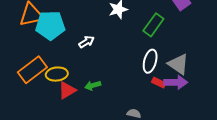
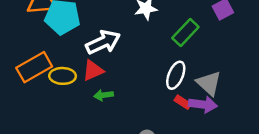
white arrow: (87, 42) -> (103, 42), size x1.8
red triangle: (67, 90) -> (93, 70), moved

